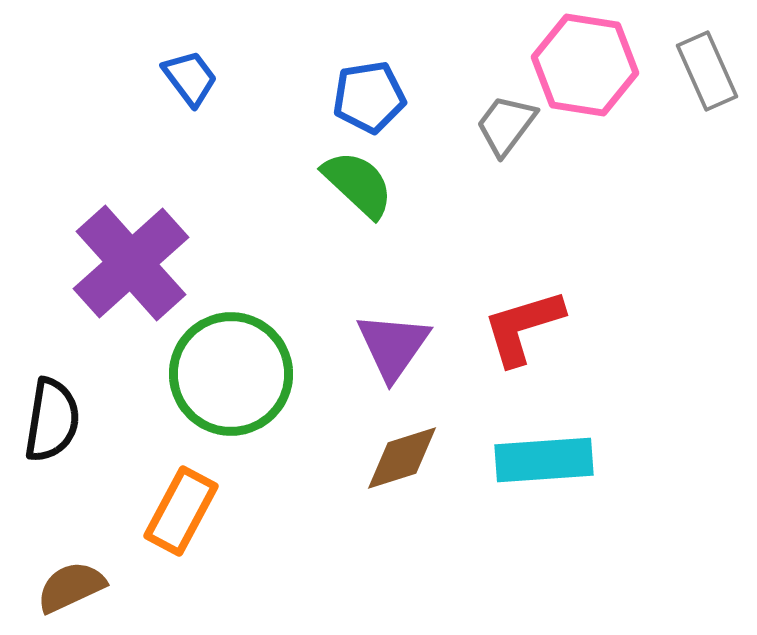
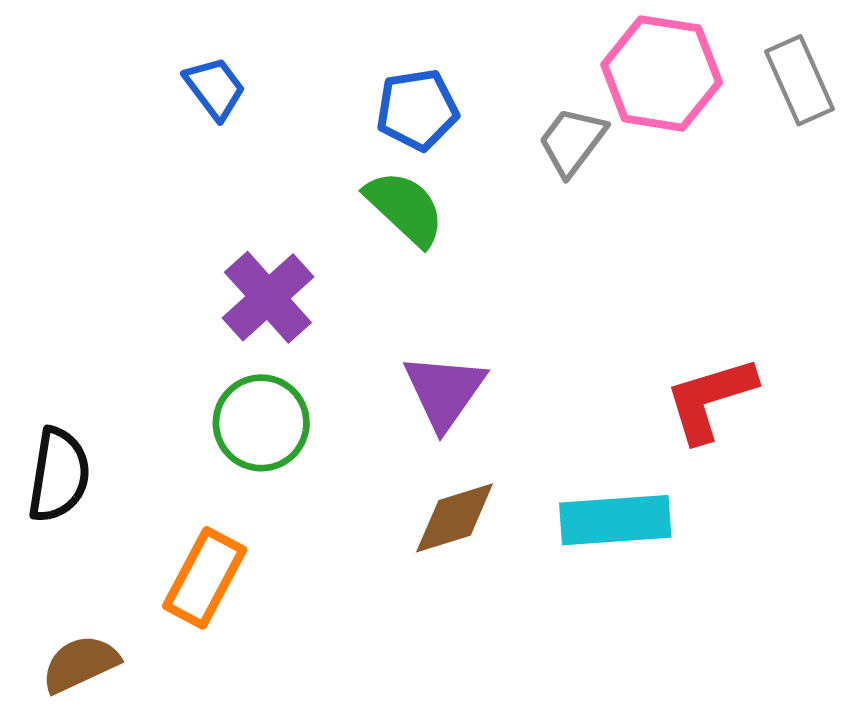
purple cross: (131, 263) -> (268, 297), moved, size x0.7
red L-shape: (523, 327) -> (710, 399), moved
green circle: (231, 374) -> (261, 423), size x0.7

